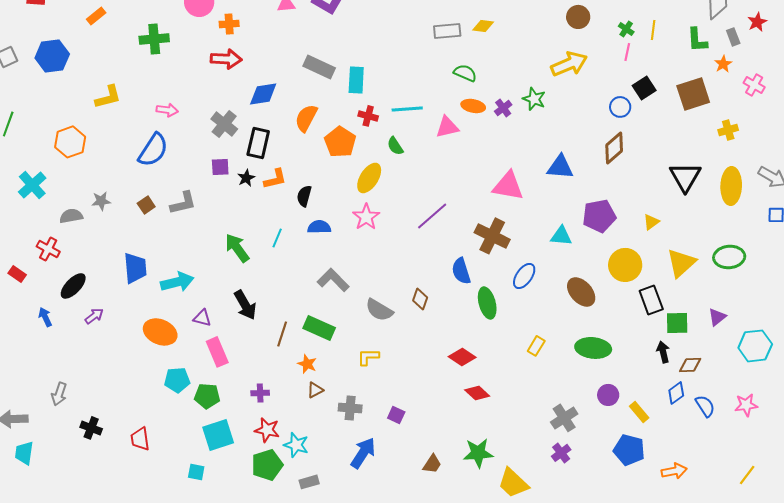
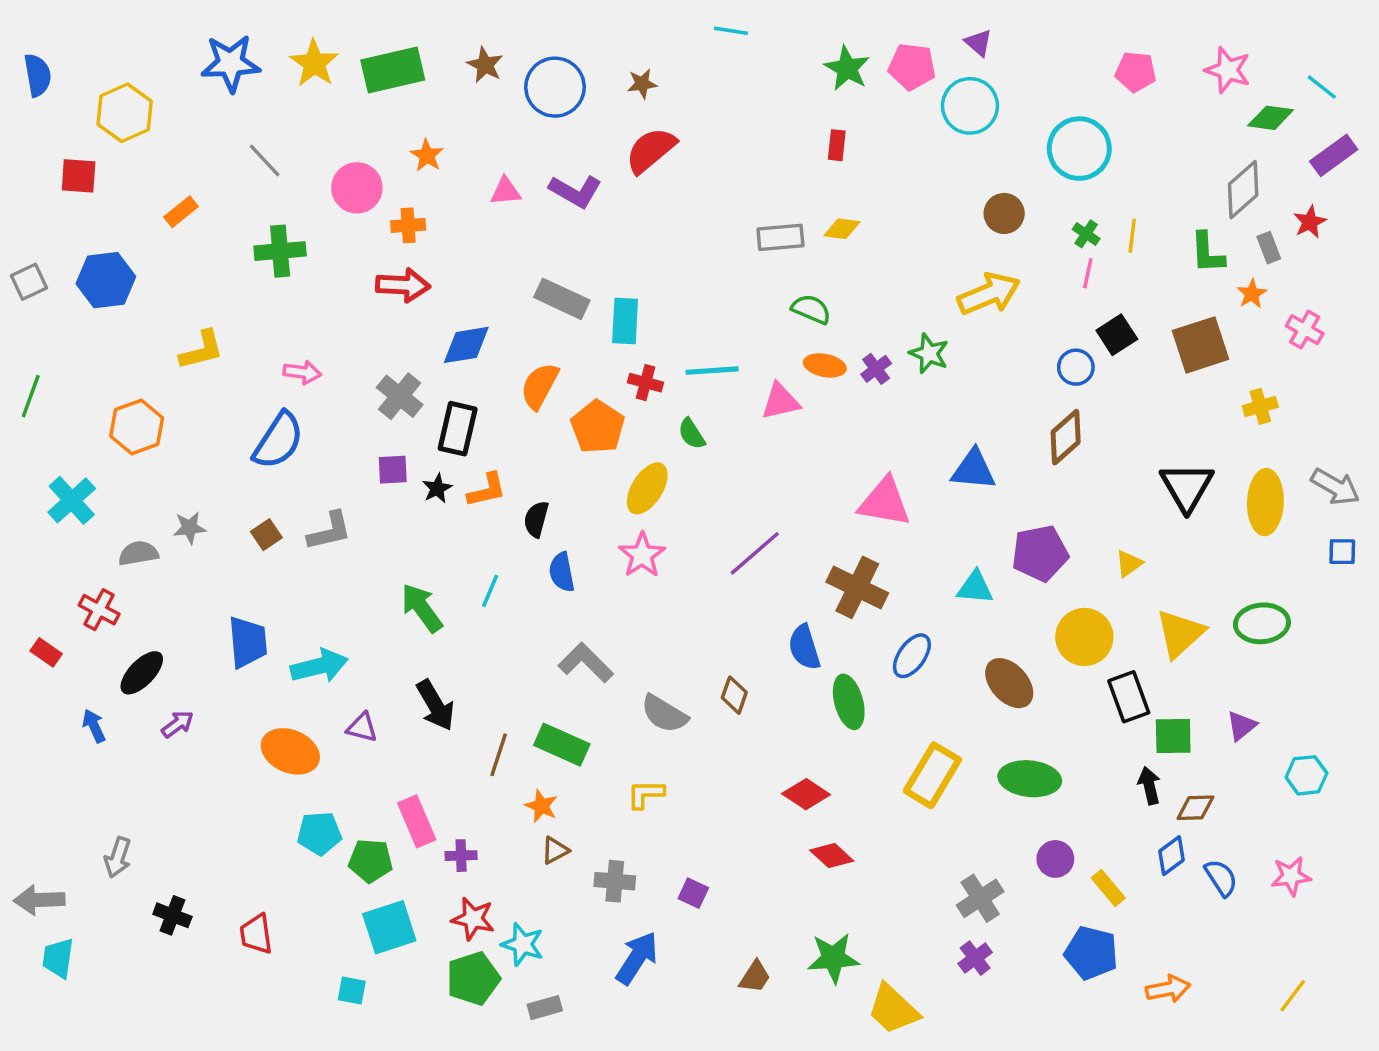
blue semicircle: (319, 227) -> (562, 572), turned -100
yellow rectangle: (536, 346) -> (932, 775), size x1.8
cyan hexagon: (755, 346) -> (1306, 775), size x0.7
pink rectangle: (217, 352) -> (417, 821), moved

